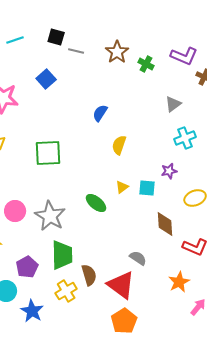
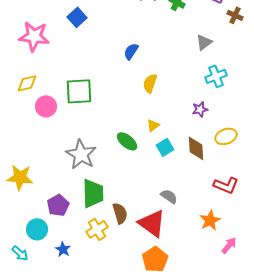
cyan square: (147, 188) -> (165, 147), moved, turned -36
pink circle: (15, 211) -> (46, 106), moved
brown diamond: (165, 224) -> (196, 148), moved
blue star: (32, 311) -> (63, 249), size x0.7

